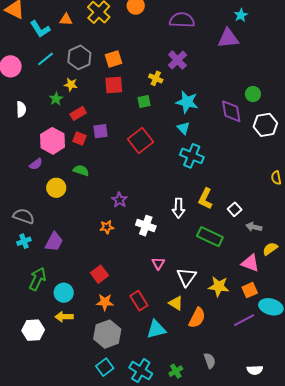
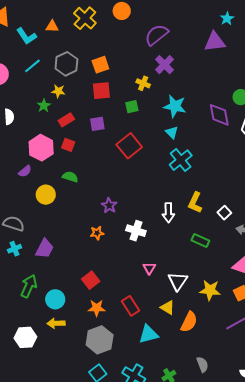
purple semicircle: (182, 20) -> (157, 35), moved, turned -40
purple square: (100, 131) -> (97, 124), moved
cyan cross: (192, 156) -> (181, 160), turned 30
green rectangle: (210, 237) -> (200, 240), size x0.7

